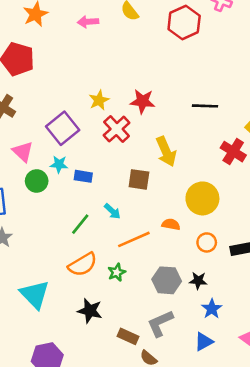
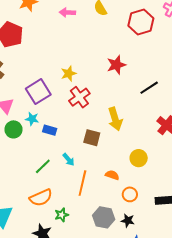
red star: (142, 101) -> (116, 65), moved, turned -30
black line: (205, 106) -> (149, 88), turned -42
yellow circle: (202, 198) -> (139, 158), size x0.7
orange line: (134, 239) -> (82, 183), turned -60
orange circle: (207, 242) -> (130, 194), moved
green star: (117, 272) -> (62, 215), moved

